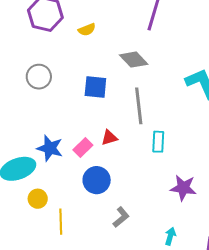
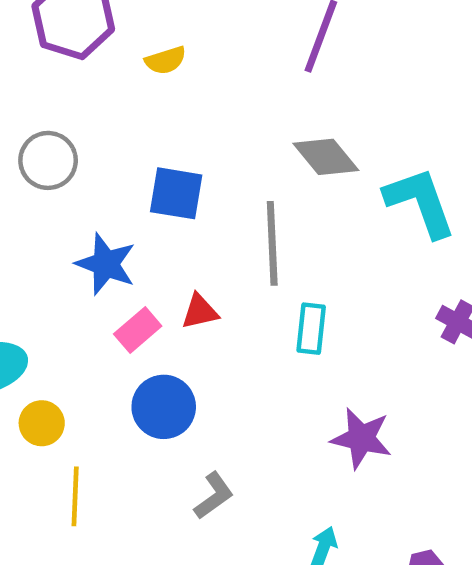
gray diamond: (134, 60) -> (326, 157), moved
blue star: (50, 148) -> (106, 264), moved
yellow circle: (38, 199) -> (42, 423), moved

